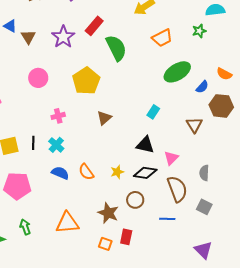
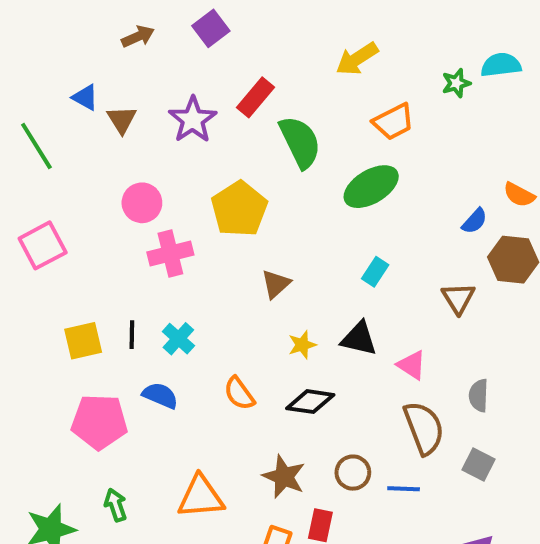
green star: (199, 31) -> (456, 83), moved
green ellipse: (177, 72) -> (371, 187), moved
pink cross: (58, 116) -> (170, 254), moved, size x1.5
pink triangle: (171, 158) -> (412, 365), turned -42
yellow star: (117, 172) -> (302, 345), moved
blue semicircle: (60, 173) -> (160, 395), moved
black diamond: (145, 173) -> (310, 402), moved
brown circle: (135, 200) -> (353, 473), moved

